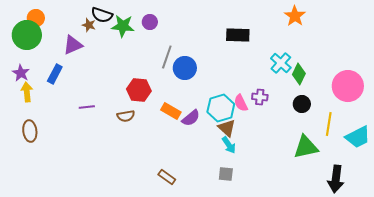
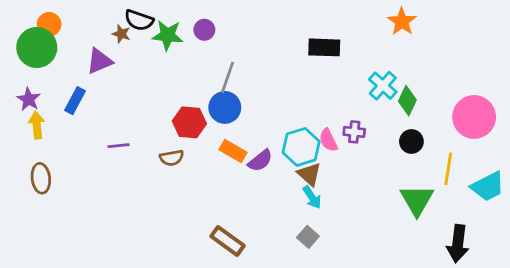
blue circle: (185, 68) -> (225, 107), moved
green triangle: (306, 147) -> (417, 200), turned -48
gray square: (226, 174) -> (308, 237), turned 35
brown rectangle: (167, 177) -> (228, 241), size x1.4

